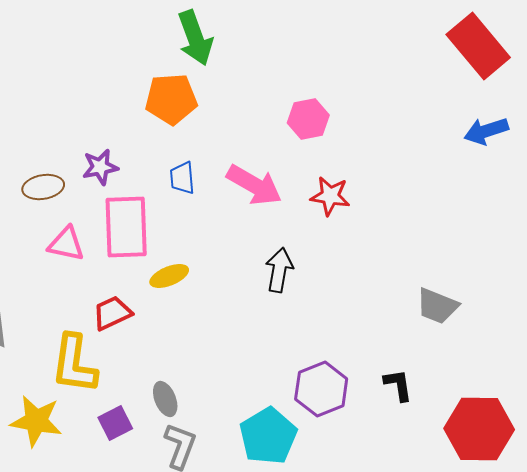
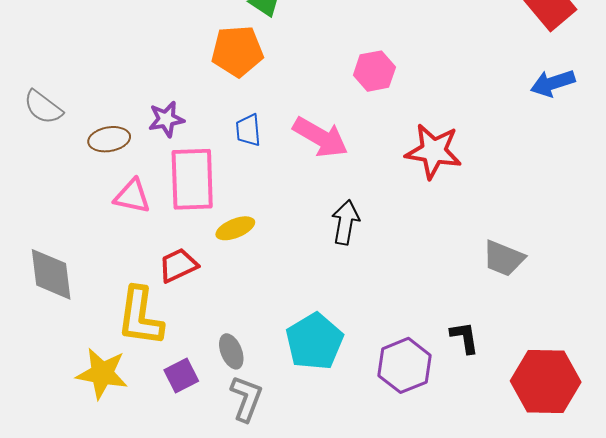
red star: (330, 196) -> (434, 151), moved, size x1.4
purple hexagon: (321, 389) -> (404, 365), moved
cyan pentagon: (268, 436) -> (314, 341), moved

